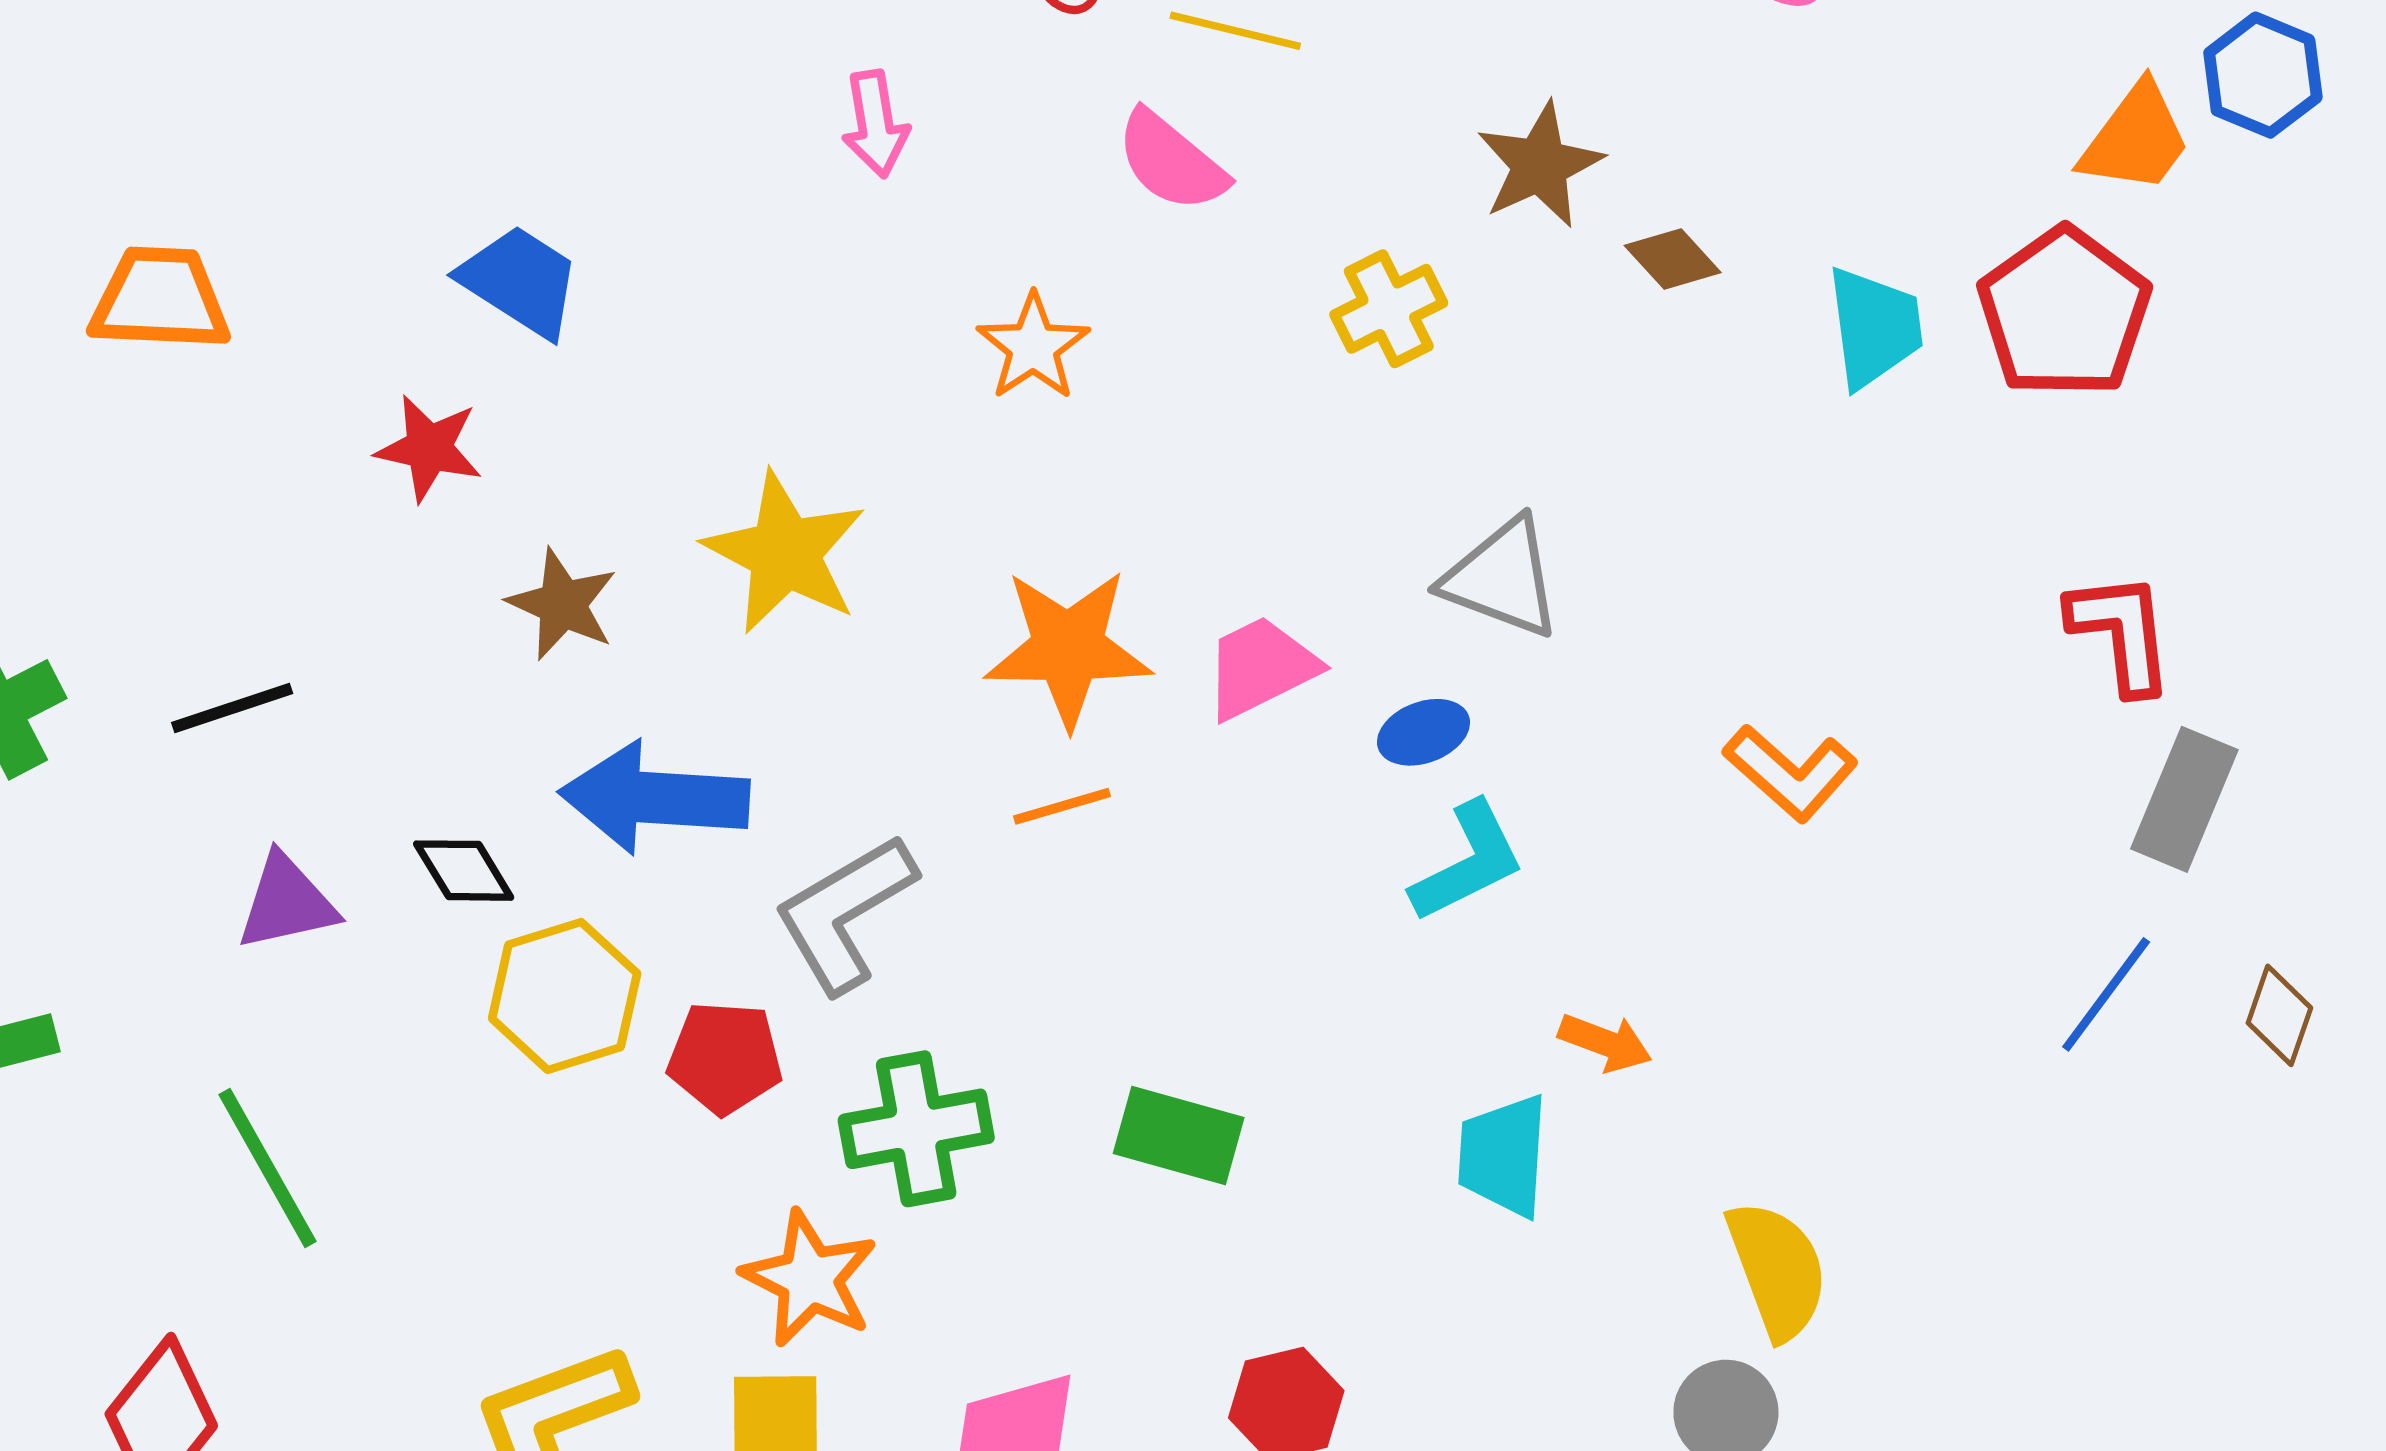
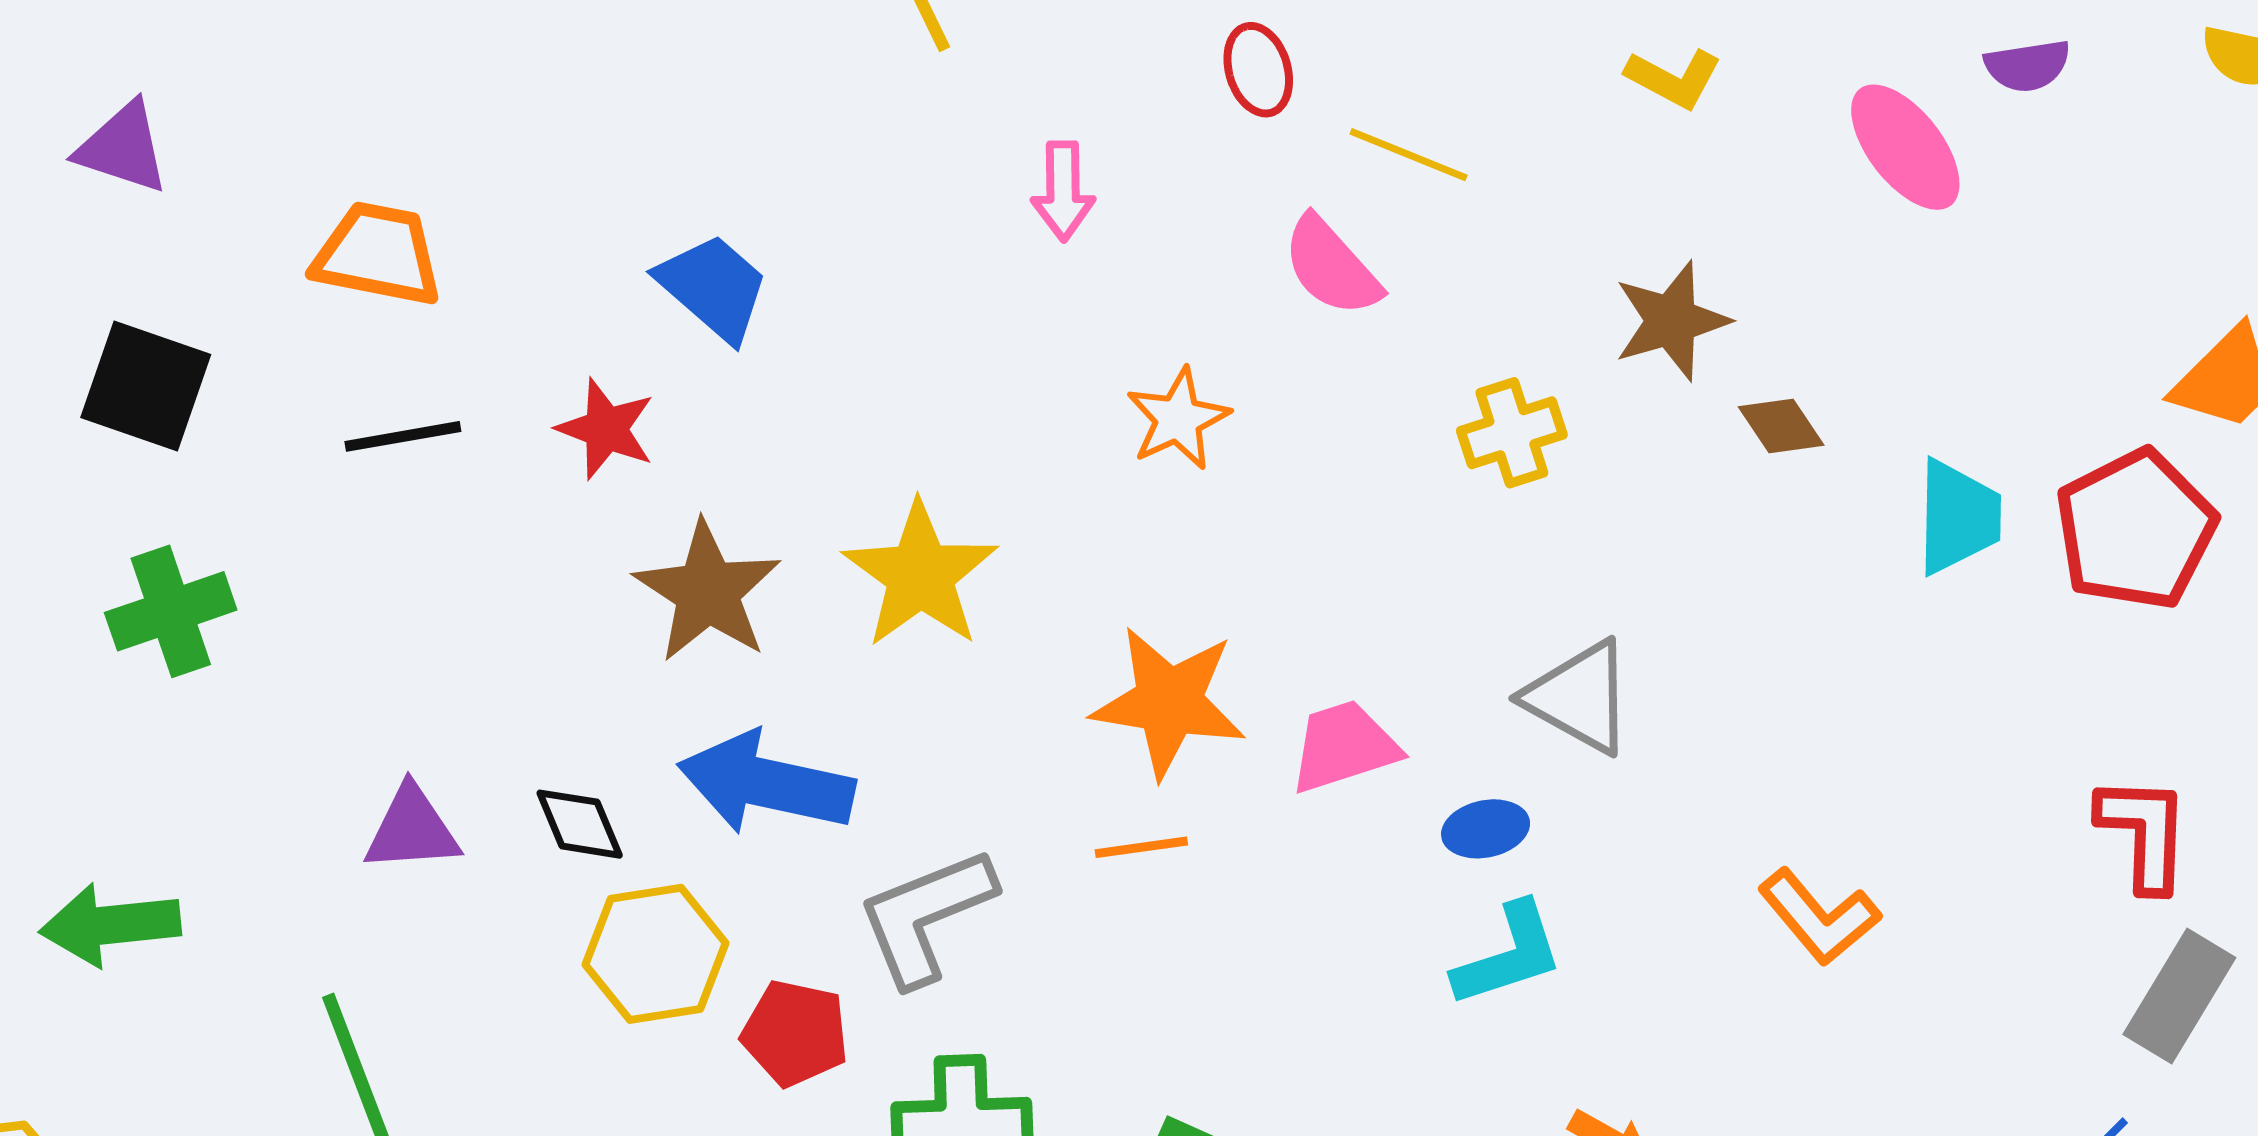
brown star: (562, 604) -> (708, 592), size x1.4
black line: (232, 708) -> (403, 436), moved

